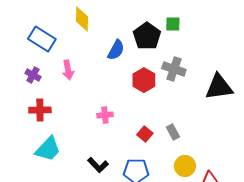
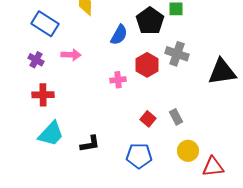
pink arrow: (68, 70) -> (71, 55), turned -78
pink cross: (105, 115) -> (118, 80), moved
black L-shape: (98, 165) -> (90, 144), moved, turned -55

